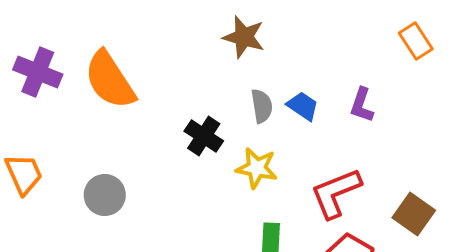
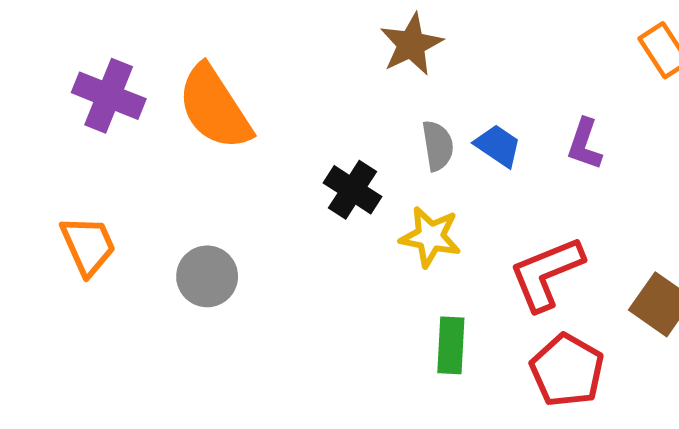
brown star: (244, 37) -> (411, 44), turned 30

